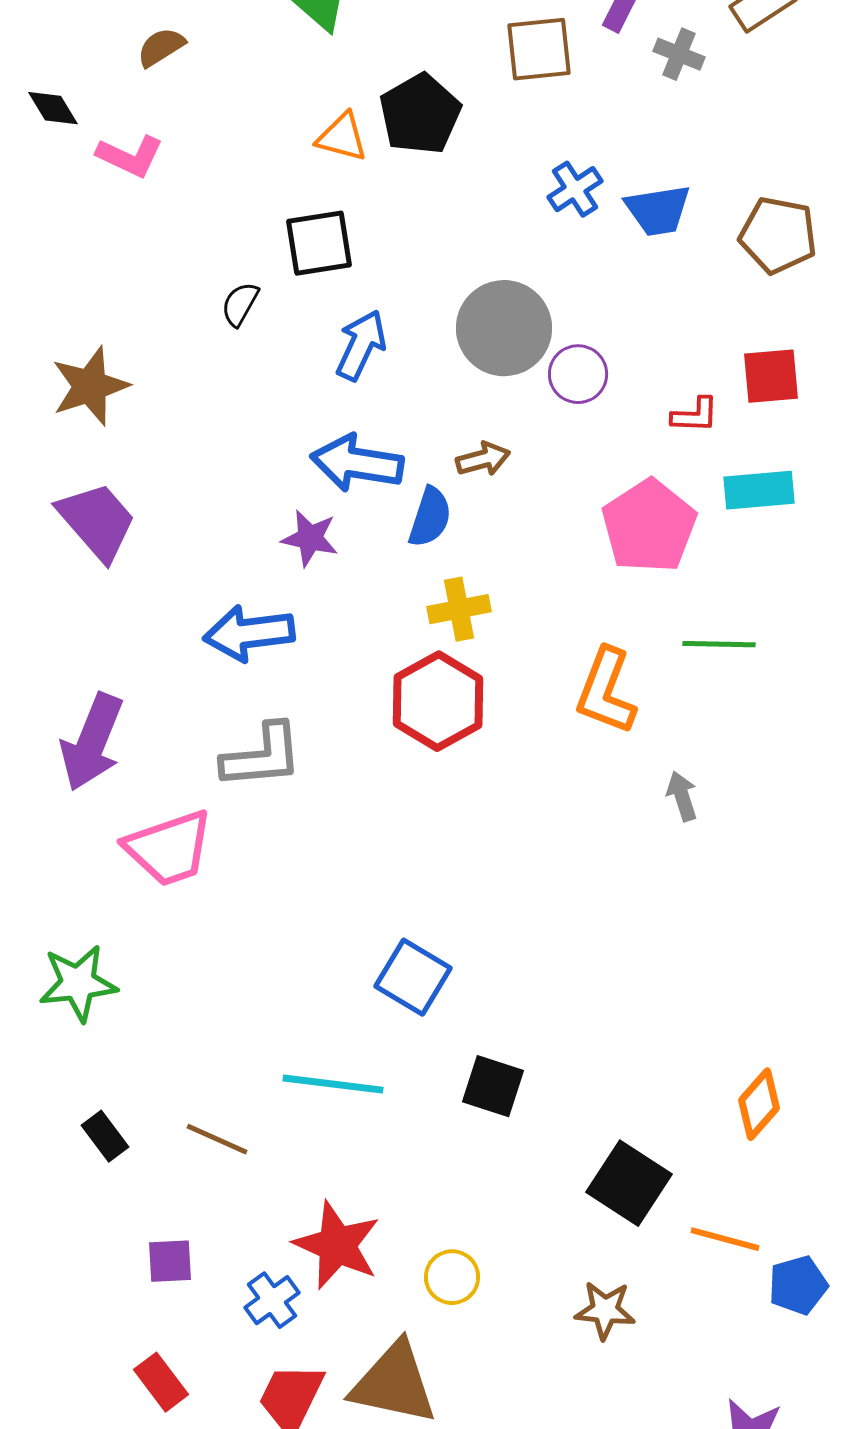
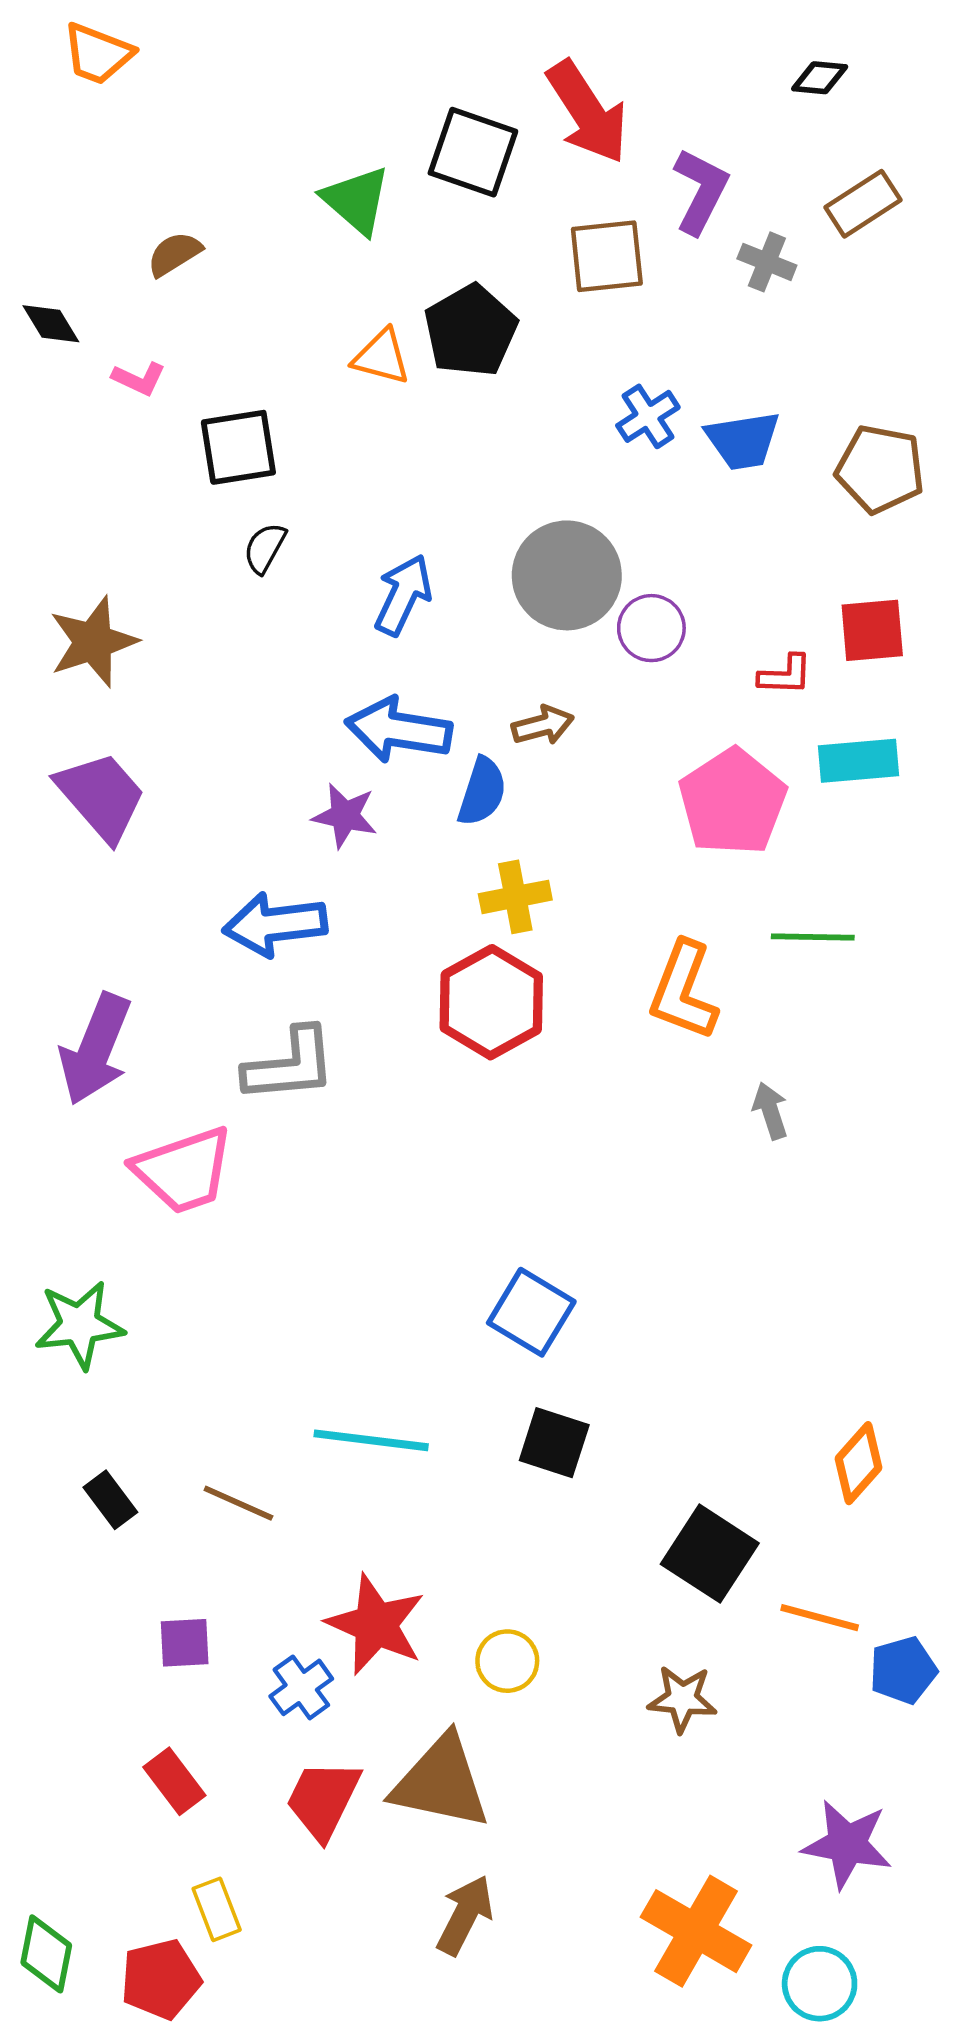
pink L-shape: (130, 156) -> (139, 379), size x0.7
black square: (319, 243) -> (238, 447), moved
blue square: (413, 977) -> (531, 1312), moved

